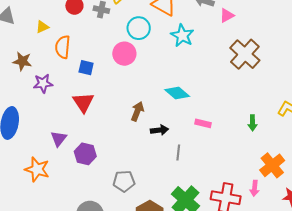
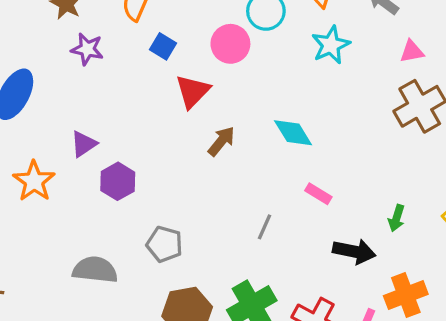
pink triangle: (227, 15) -> (412, 51), moved
red triangle: (83, 102) -> (193, 91), moved
black arrow: (160, 130) -> (354, 251), moved, size x1.4

